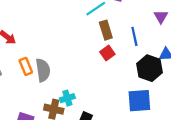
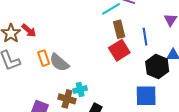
red square: (107, 53) -> (119, 50), size x1.5
gray semicircle: (43, 70) -> (59, 63), turned 135

